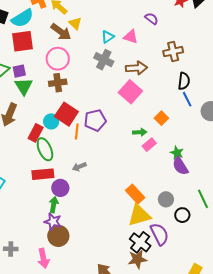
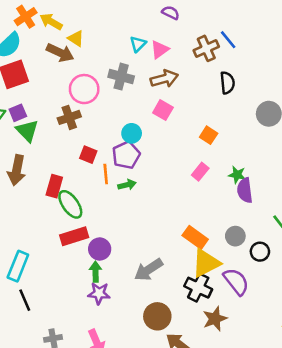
cyan triangle: (108, 37) -> (138, 44), moved
pink triangle: (131, 37) -> (160, 50), moved, turned -42
pink circle: (58, 59) -> (84, 89), moved
pink square: (130, 92) -> (163, 110), size x0.7
blue line: (187, 99) -> (228, 40), moved
red square: (66, 114) -> (88, 155), size x0.6
cyan circle: (51, 121) -> (132, 133), moved
green arrow: (140, 132) -> (127, 185), moved
purple semicircle: (180, 166) -> (245, 190), turned 36
gray arrow: (79, 167) -> (148, 270), moved, size x1.6
brown circle: (58, 236) -> (157, 316), moved
black cross: (140, 242) -> (198, 288), moved

